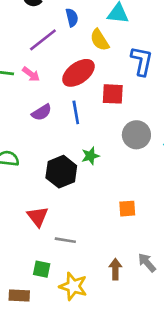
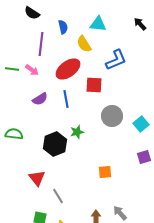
purple line: (43, 40) -> (41, 44), turned -45
blue L-shape: (142, 61) -> (116, 60), turned 55
gray line: (65, 240) -> (58, 196), turned 49

